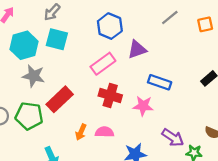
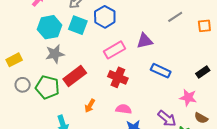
blue hexagon: (110, 26) -> (105, 17), moved
gray star: (34, 76) -> (55, 54), turned -30
pink star: (143, 106) -> (188, 98), moved
pink semicircle: (104, 132) -> (124, 109), moved

